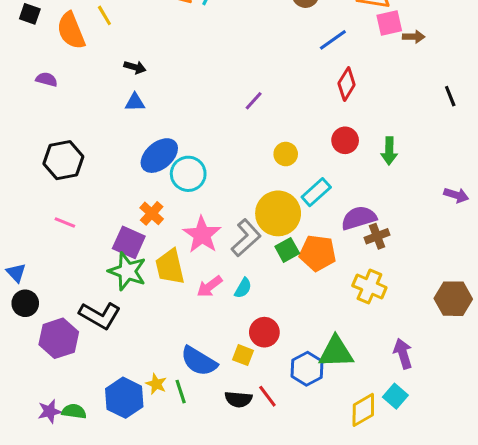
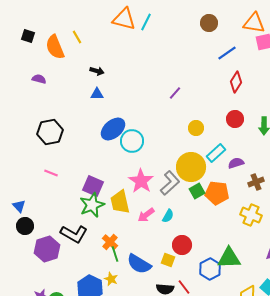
orange cross: (152, 213) -> (110, 242), moved
purple semicircle: (359, 218) -> (236, 163), moved, size x0.7
green star: (127, 271) -> (92, 205), turned 30
green line: (181, 392) -> (115, 254), moved

